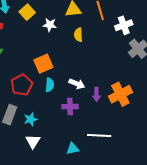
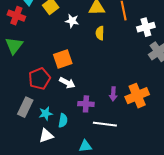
white arrow: (77, 84) -> (67, 83), moved
cyan semicircle: (50, 85) -> (63, 120), moved
white line: (99, 136) -> (105, 124), moved
white triangle: (33, 141) -> (46, 136), turned 35

